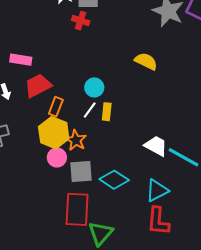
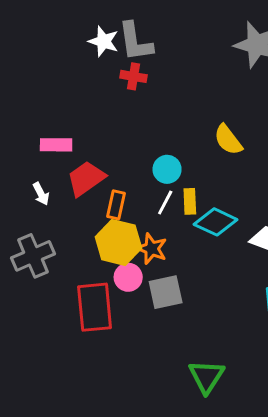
yellow semicircle: (146, 61) -> (228, 140), moved, turned -145
cyan diamond: (114, 180) -> (216, 222), moved
red rectangle: (77, 209) -> (95, 307), moved

